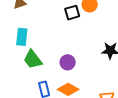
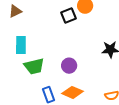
green trapezoid: (33, 60) -> (34, 66), turned -60

